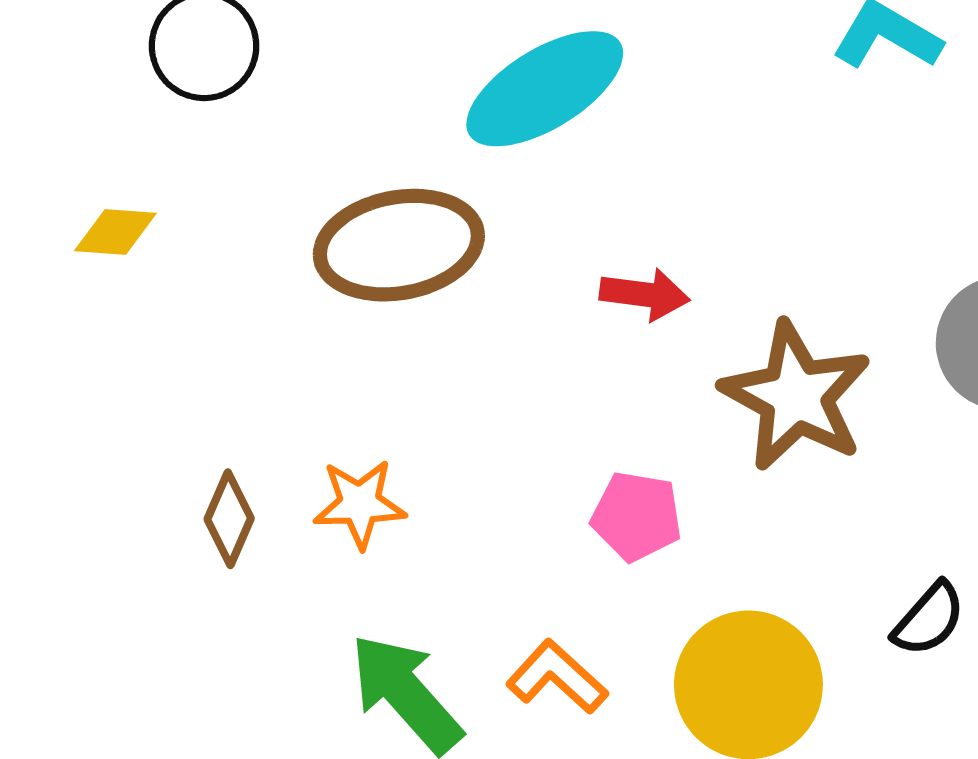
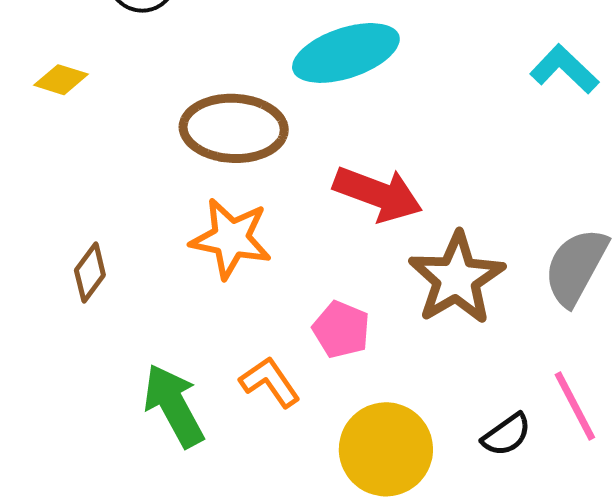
red arrow: (645, 294) -> (378, 194), size x1.6
orange star: (360, 504) -> (231, 239), moved, size x1.4
orange L-shape: (557, 677) -> (270, 382), moved

